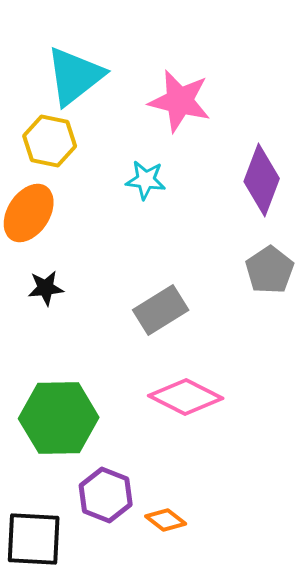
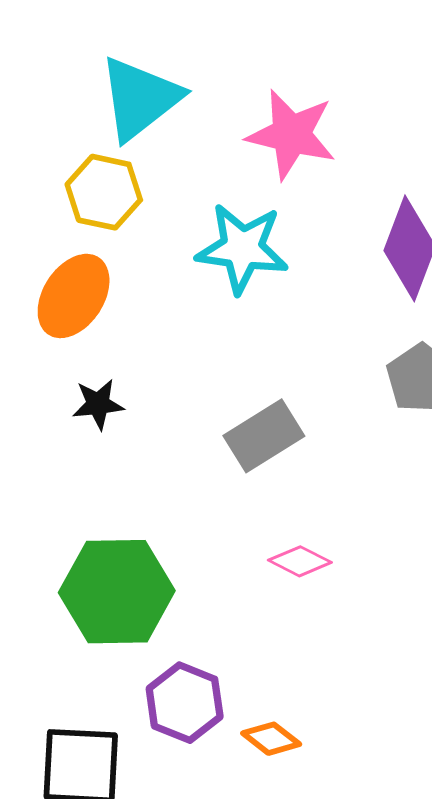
cyan star: (146, 180) -> (242, 248), size x1.6
pink diamond: (186, 397) -> (300, 561), size x0.6

